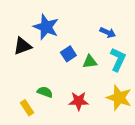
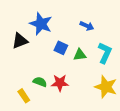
blue arrow: (108, 33) -> (87, 26), moved
blue square: (68, 54) -> (61, 48), turned -32
red star: (79, 101) -> (60, 83), moved

